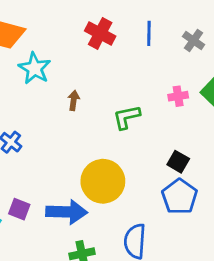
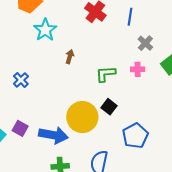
gray cross: (194, 40) -> (145, 43), moved
pink cross: (178, 96) -> (138, 69), moved
black square: (178, 162) -> (109, 107), moved

